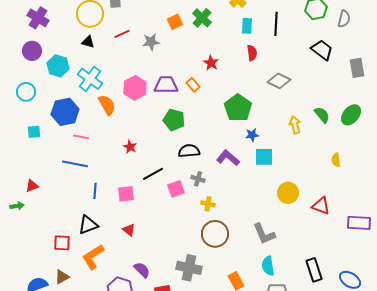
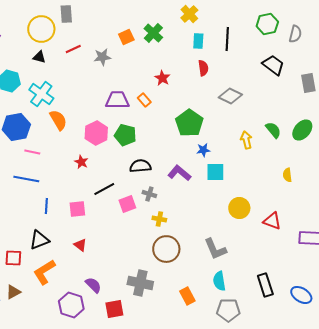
pink hexagon: (135, 88) -> (96, 133), moved

